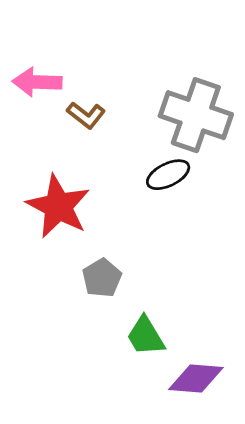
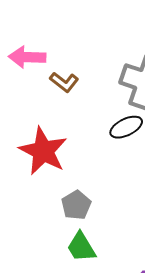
green trapezoid: (146, 336) -> (81, 247), moved

